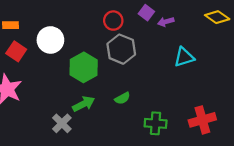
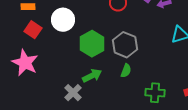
gray hexagon: (121, 49) -> (125, 45), moved
green semicircle: (122, 98) -> (126, 71), turned -40

